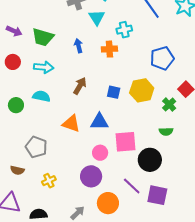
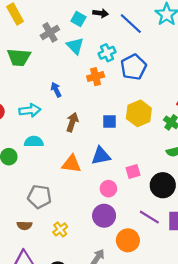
green trapezoid: (43, 37) -> (19, 57), moved
blue arrow: (79, 46) -> (56, 90), moved
blue pentagon: (162, 58) -> (134, 67), moved
pink square: (126, 142) -> (133, 171), size x0.6

